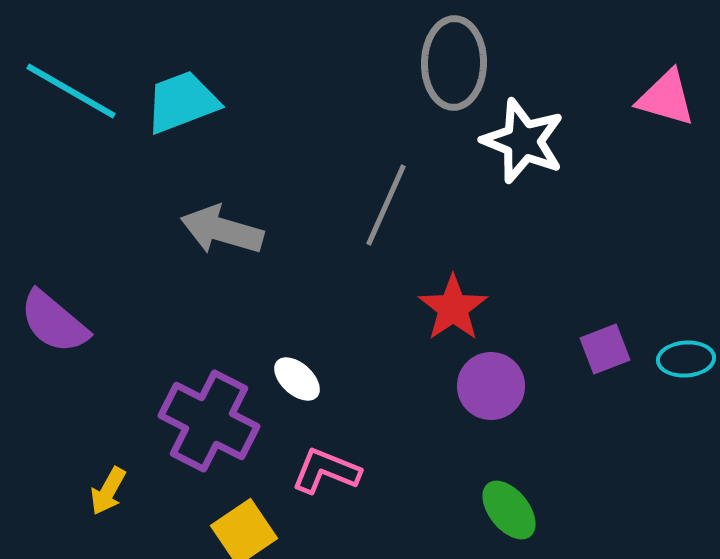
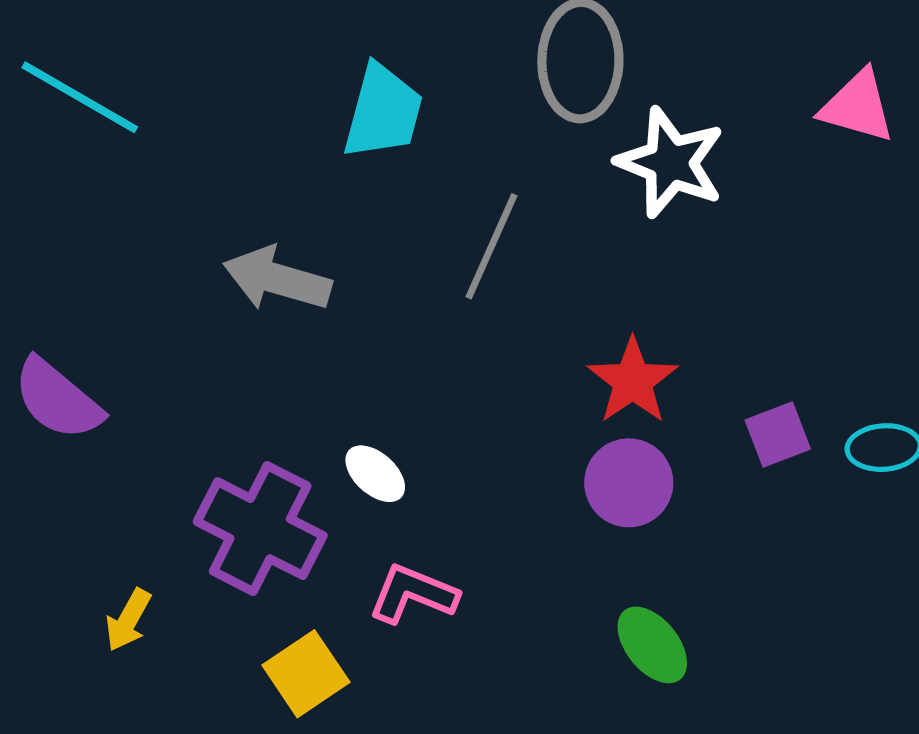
cyan trapezoid: (182, 102) -> (383, 112), moved, turned 126
red star: (453, 308) -> (633, 381), moved

